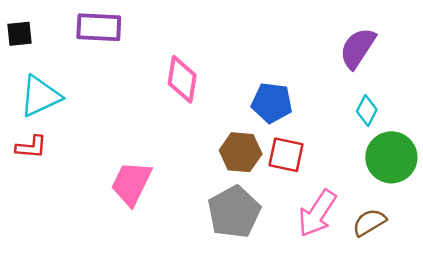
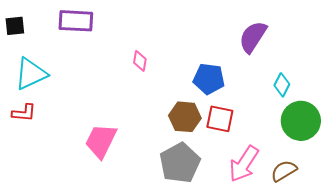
purple semicircle: (358, 48) -> (253, 37), moved
pink diamond: (182, 79) -> (140, 61), size x0.6

